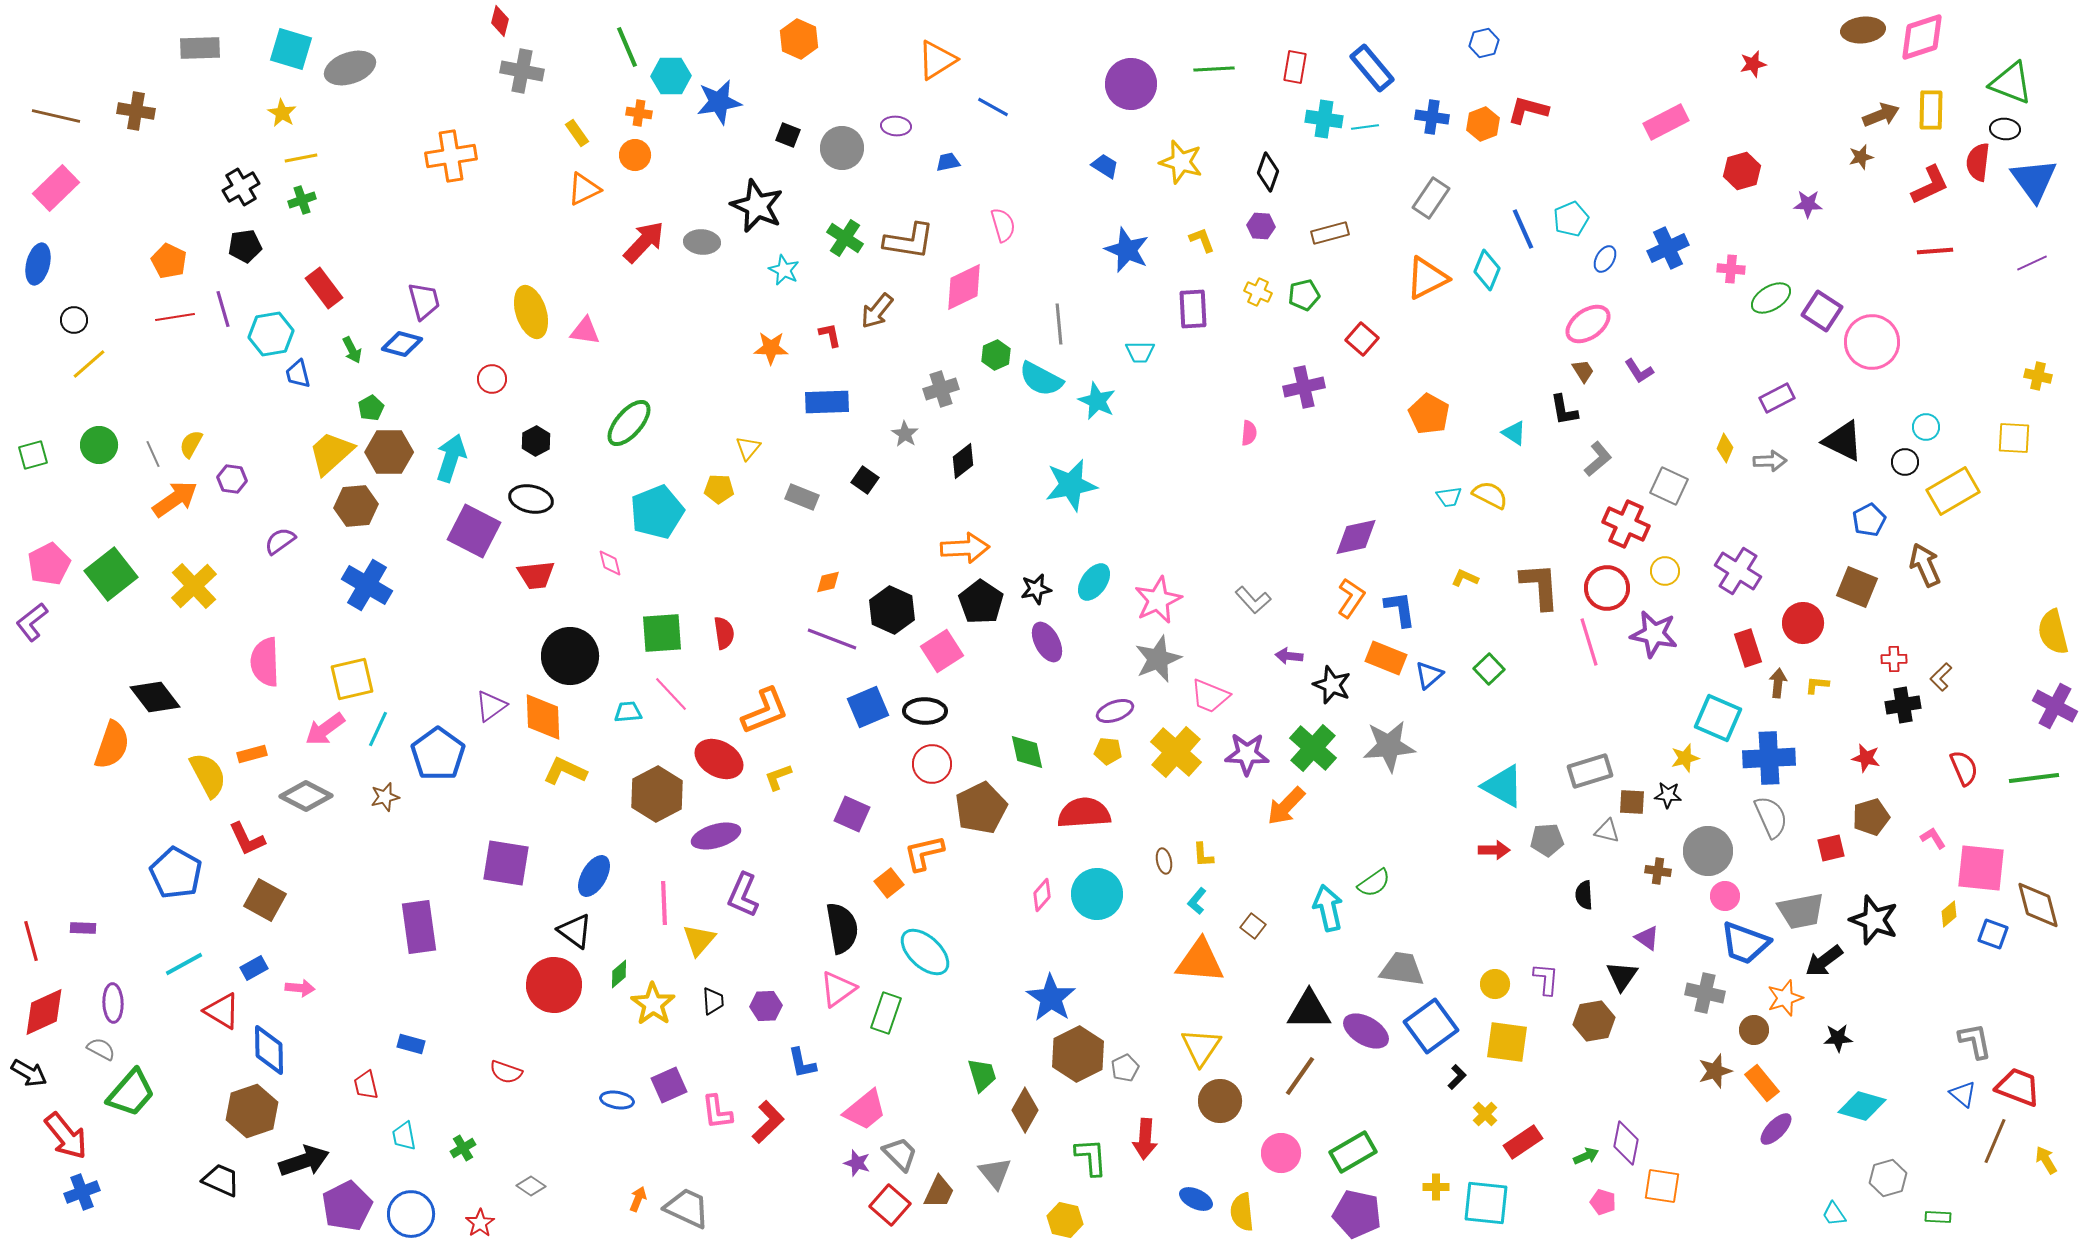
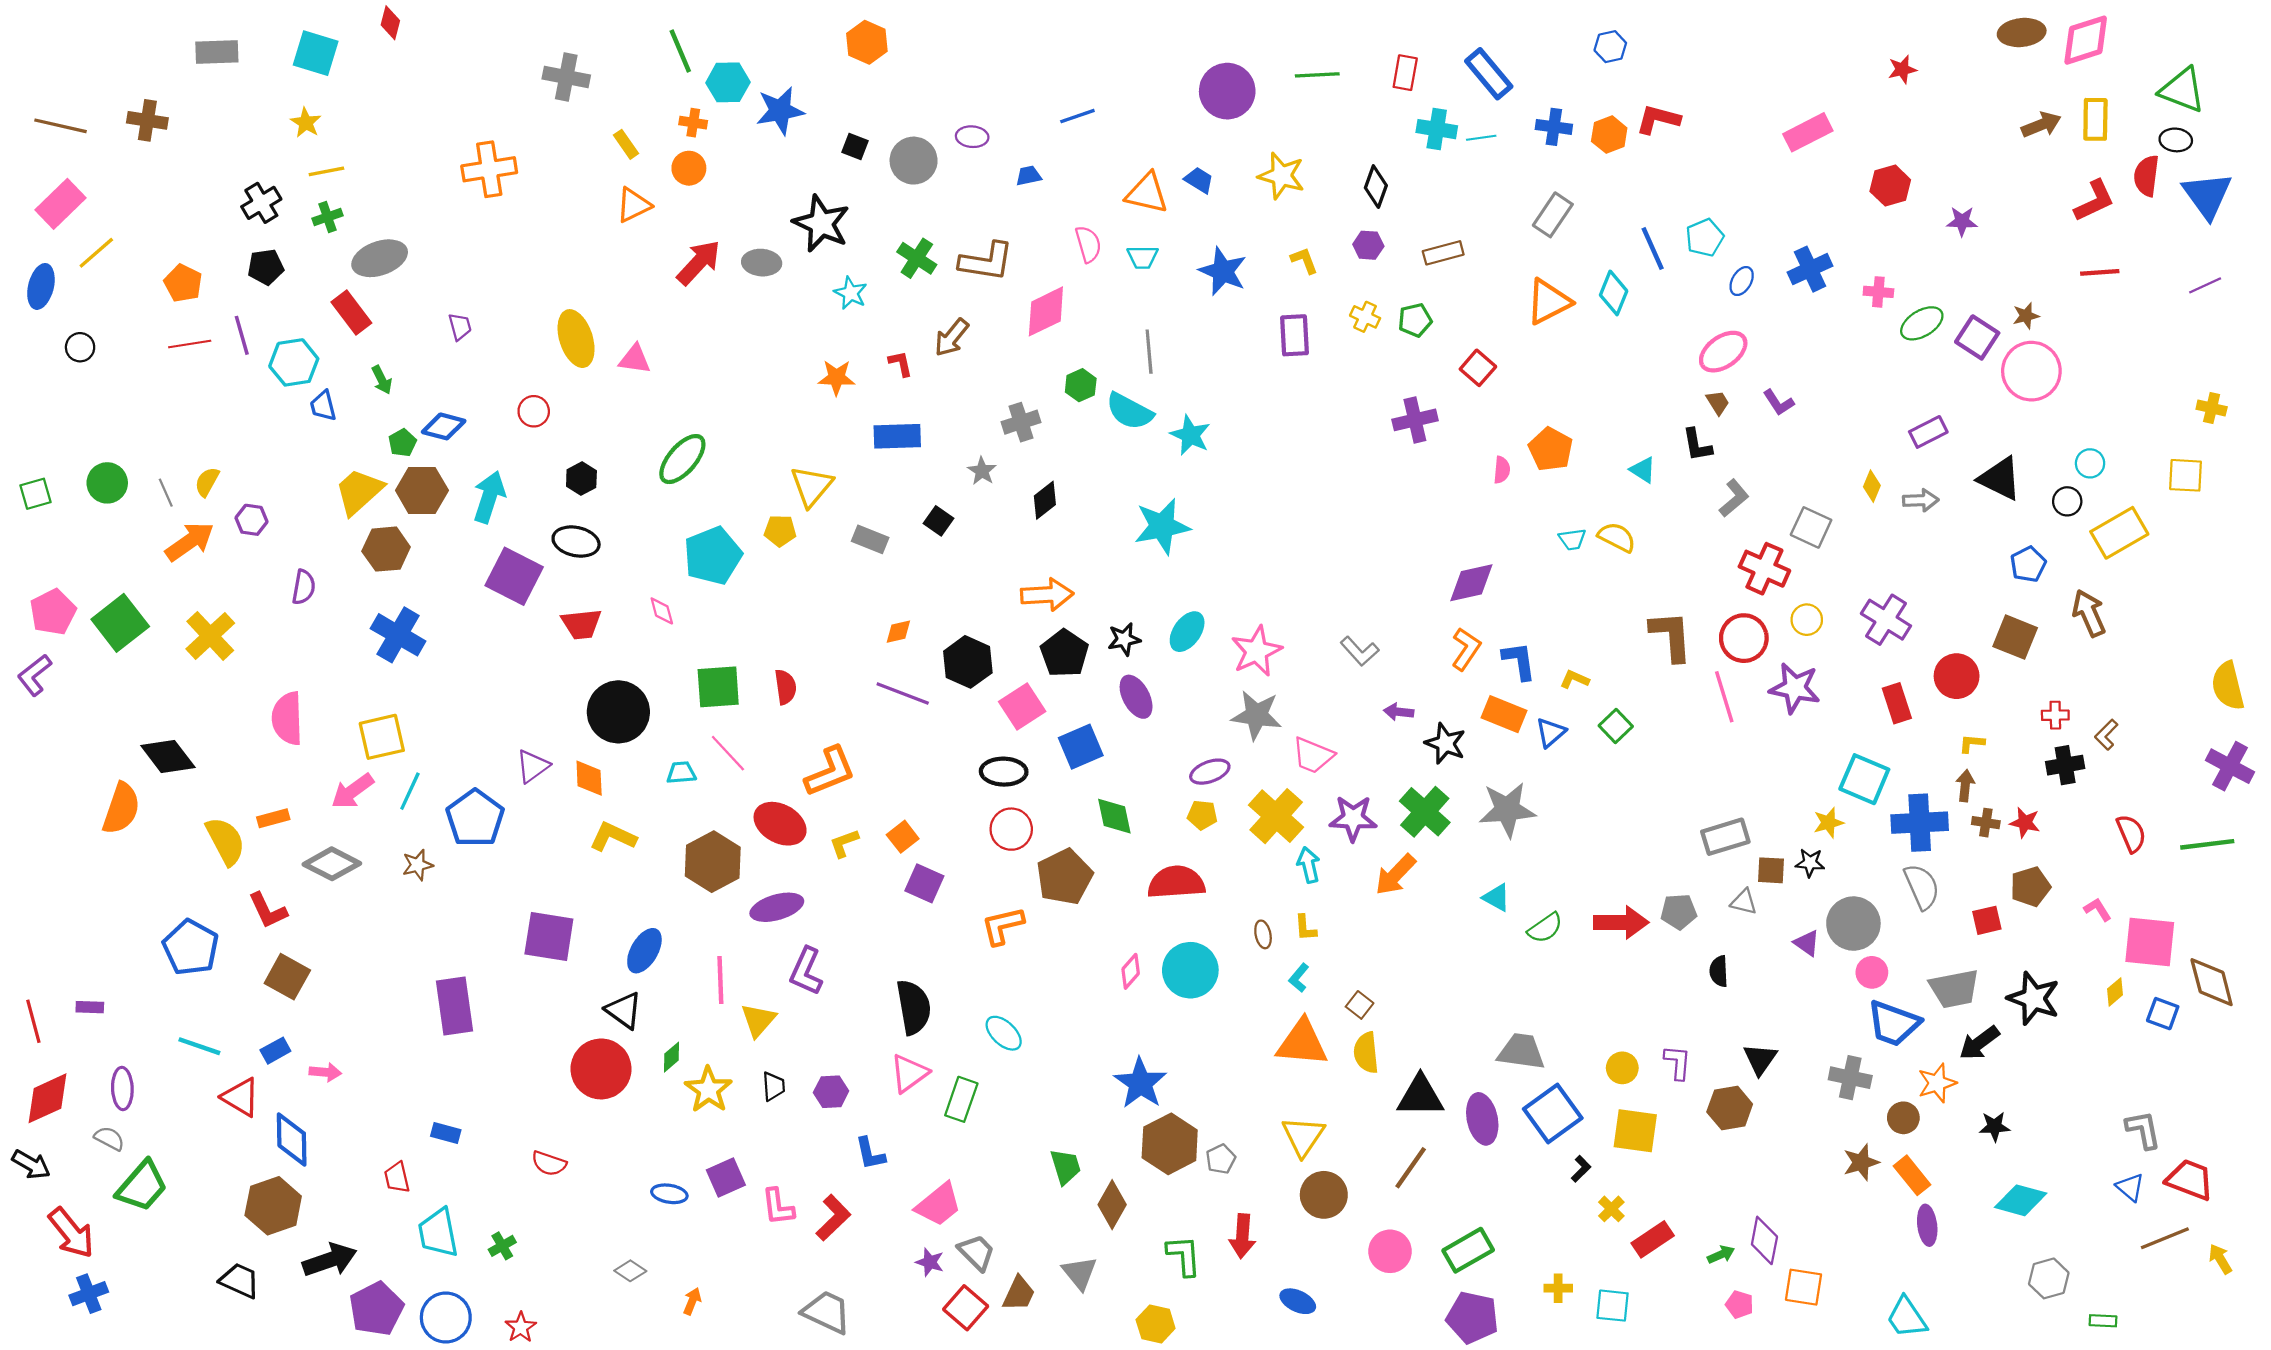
red diamond: (500, 21) -> (390, 23), moved
orange triangle: (937, 60) -> (1147, 193), moved, turned 45
gray ellipse: (350, 68) -> (380, 258), moved
blue line: (993, 107) -> (1077, 116), turned -48
brown star: (1861, 157) -> (2026, 316), moved
purple trapezoid: (424, 301) -> (460, 327), size x0.7
blue diamond: (402, 344) -> (444, 426), moved
cyan trapezoid: (1140, 352) -> (1143, 257), moved
yellow line: (89, 364) -> (96, 253), moved
pink semicircle: (1249, 433) -> (1502, 470), moved
yellow triangle: (748, 448) -> (812, 486), size x1.6
purple semicircle: (280, 541) -> (304, 587), turned 136
yellow L-shape: (1465, 578) -> (1575, 679), moved
gray star: (1158, 659) -> (1257, 715), turned 30
brown arrow: (1778, 683) -> (1965, 786), moved
blue square: (868, 707) -> (1081, 747), moved
orange diamond: (543, 717) -> (589, 778), size x0.7
cyan triangle: (1503, 786) -> (1496, 897), moved, size x0.6
red arrow: (1494, 850) -> (1621, 922), size x1.6
brown cross: (1658, 871) -> (1986, 823), moved
orange square: (889, 883) -> (903, 837), moved
green semicircle: (1374, 883) -> (1545, 928), moved
cyan arrow: (1328, 908) -> (1309, 865), moved, size x0.7
purple triangle: (1647, 938) -> (1807, 943), moved
cyan ellipse: (925, 952) -> (1004, 1033), size x0.7
cyan line: (184, 964) -> (199, 1046), turned 48
purple ellipse: (1366, 1031) -> (1482, 1119), turned 48
purple ellipse: (1776, 1129) -> (1927, 1225), turned -51
cyan trapezoid: (404, 1136) -> (438, 1233), size x1.6
brown line: (1995, 1141) -> (2165, 1238), turned 45
gray diamond: (531, 1186) -> (630, 1271), moved
cyan square: (1486, 1203) -> (1612, 1306), size x0.7
gray trapezoid: (687, 1208) -> (827, 1312), moved
yellow semicircle: (1242, 1212) -> (1366, 1053), moved
cyan trapezoid: (1834, 1214) -> (1907, 1317), moved, size x1.6

